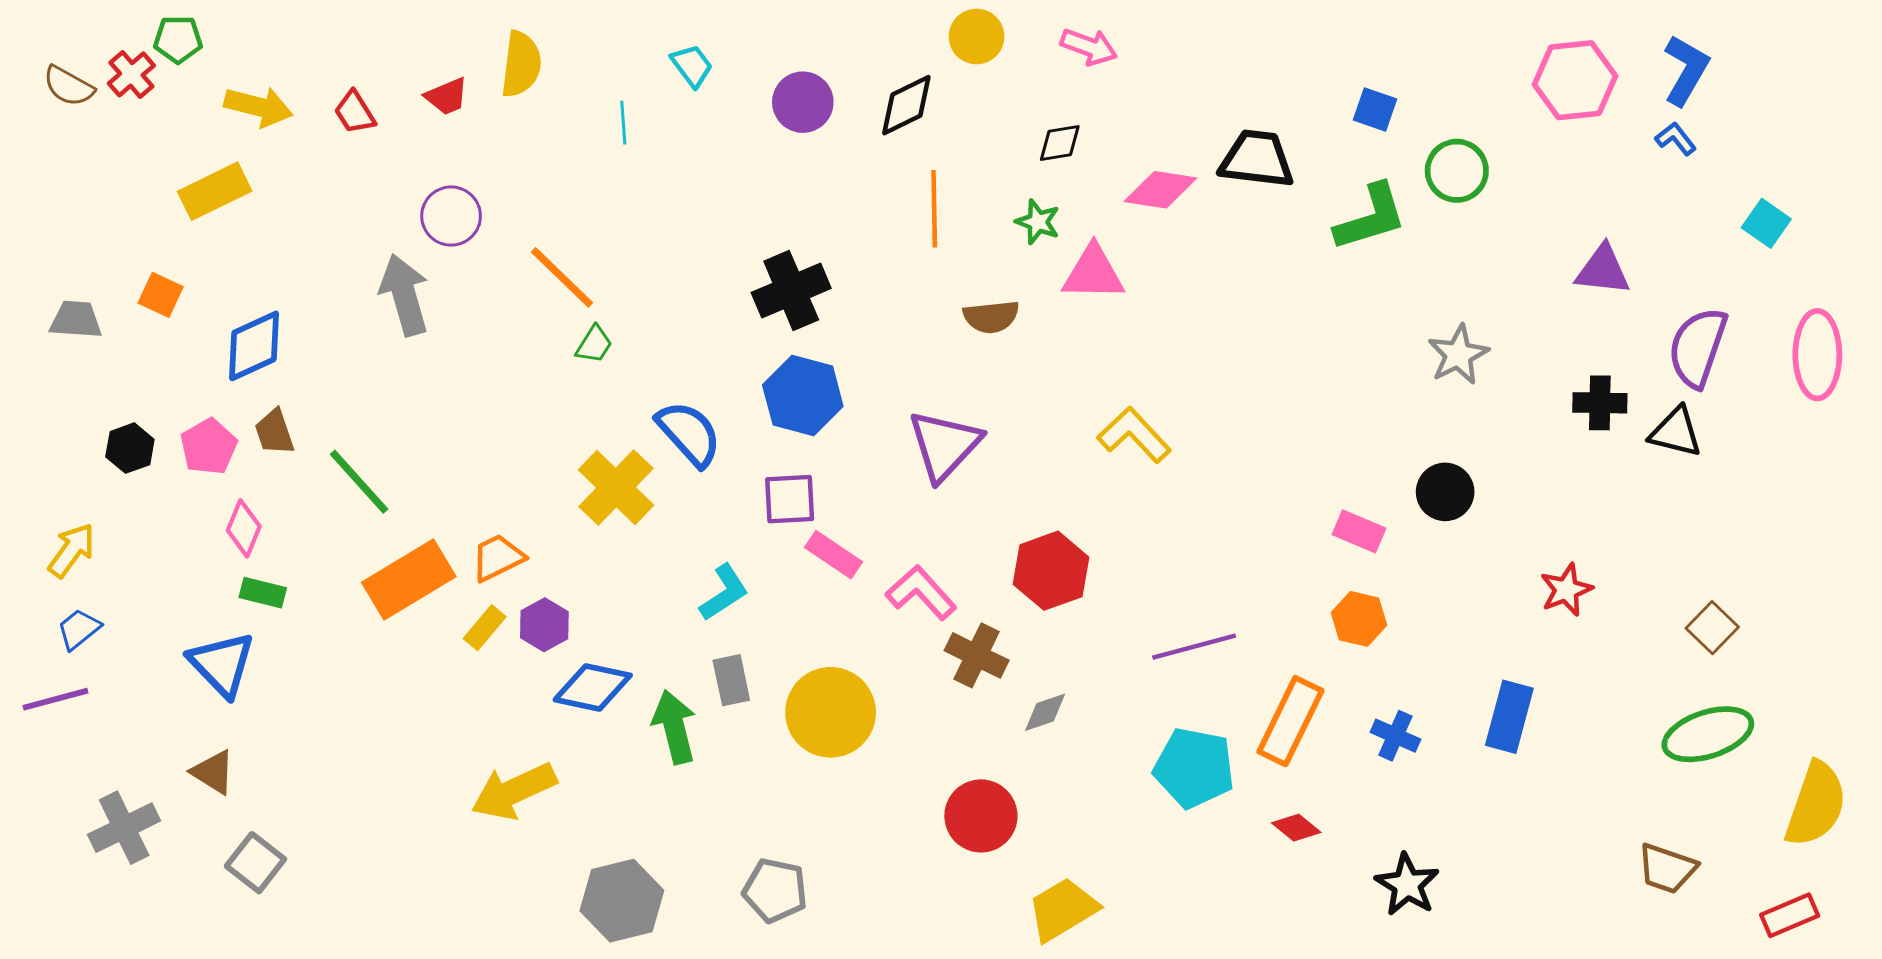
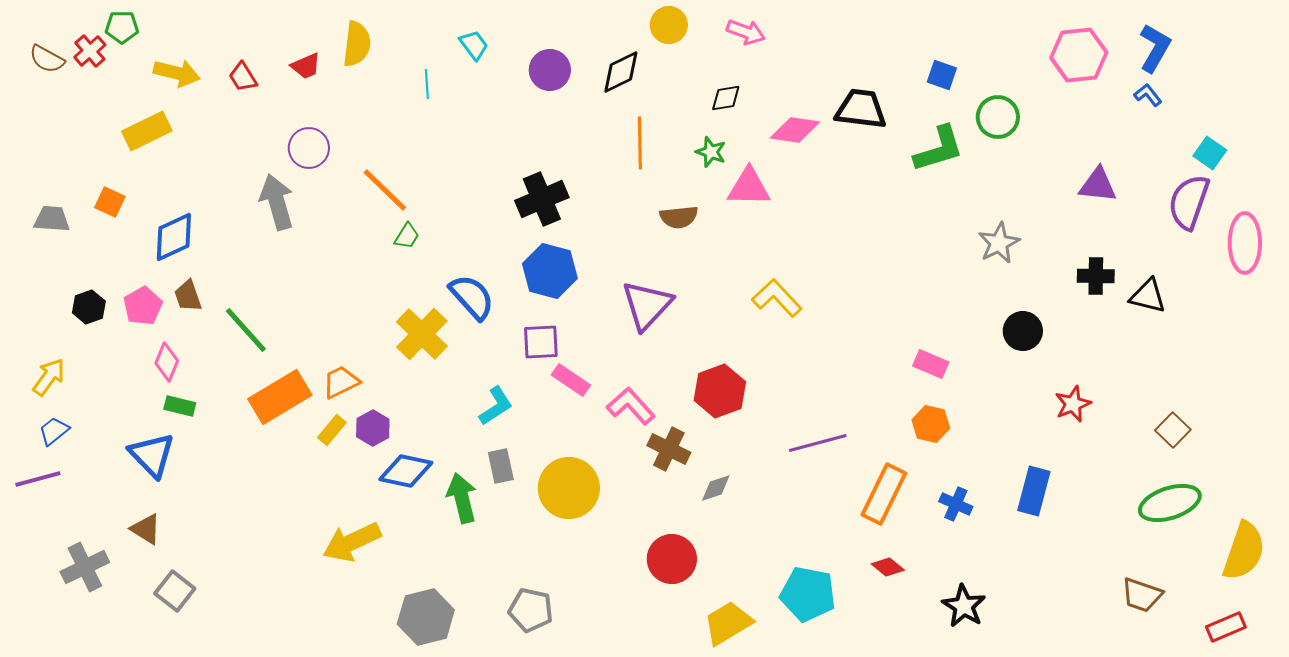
purple semicircle: (1698, 347) -> (1189, 202), moved
black circle: (1445, 492) -> (1023, 331), moved
cyan pentagon: (1194, 768) -> (808, 594), moved

